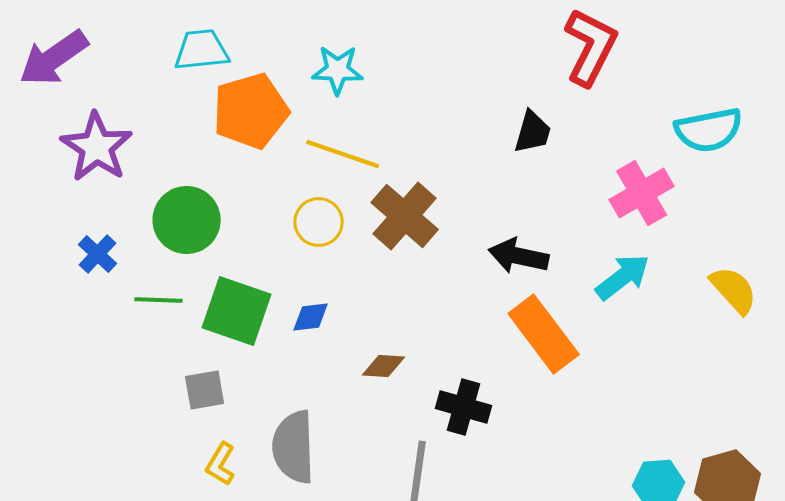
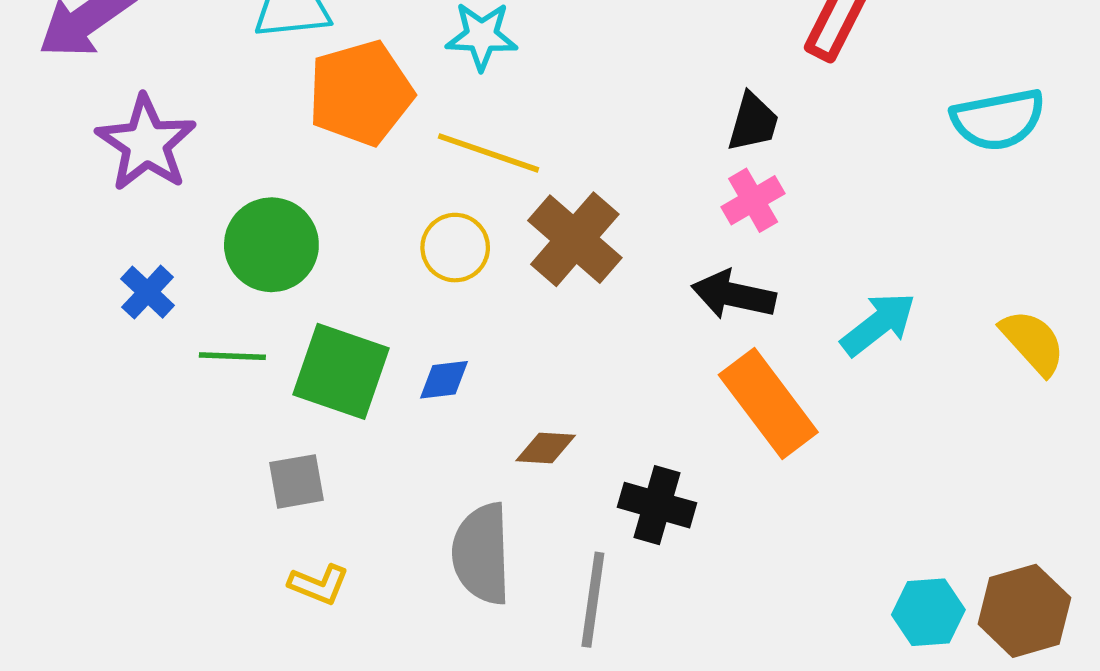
pink cross: (642, 193) -> (753, 200), moved, size x0.7
gray semicircle: (294, 447) -> (482, 554), moved
yellow L-shape: (221, 464) -> (319, 584), turned -99

